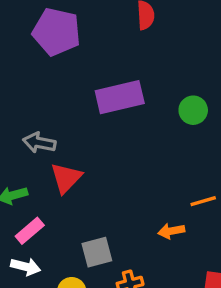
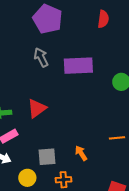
gray arrow: (39, 143) -> (41, 57), moved, turned 42
orange arrow: (171, 231) -> (81, 153), moved, turned 56

